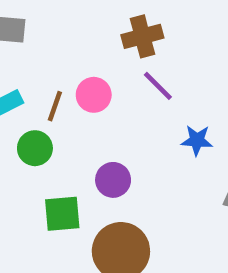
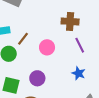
purple line: (158, 86) -> (80, 45), moved
pink circle: (94, 95) -> (47, 47), moved

